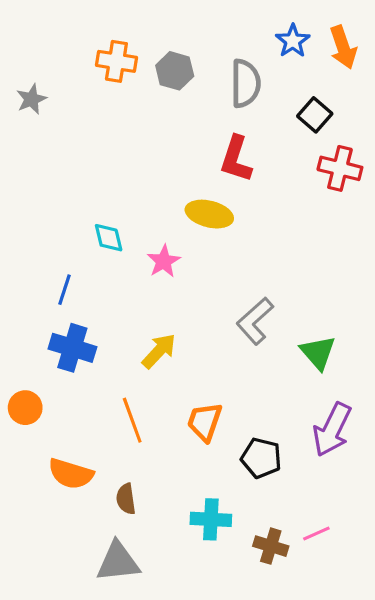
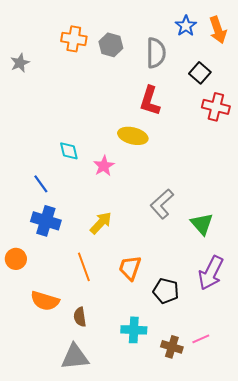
blue line: (65, 290) -> (41, 184), turned -54

